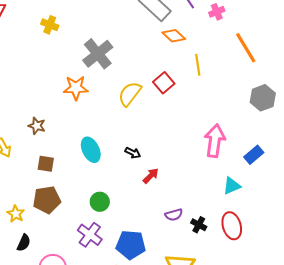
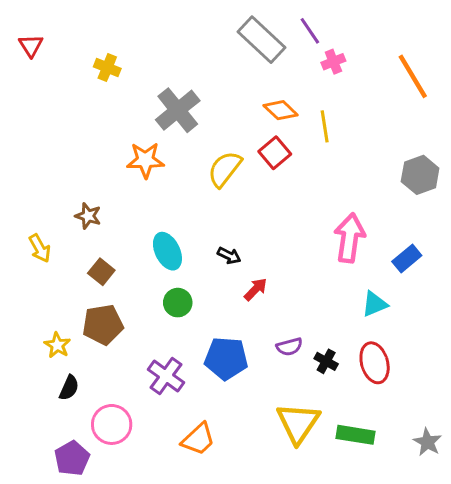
pink cross: (217, 12) -> (333, 62), moved
orange diamond: (174, 36) -> (281, 110), moved
orange line: (246, 48) -> (413, 76), moved
brown square: (46, 164) -> (101, 272), turned 30
green circle: (100, 202) -> (178, 303), moved
blue pentagon: (131, 245) -> (226, 358), moved

